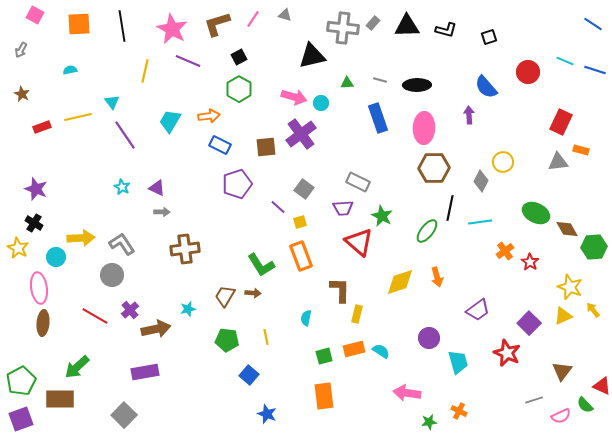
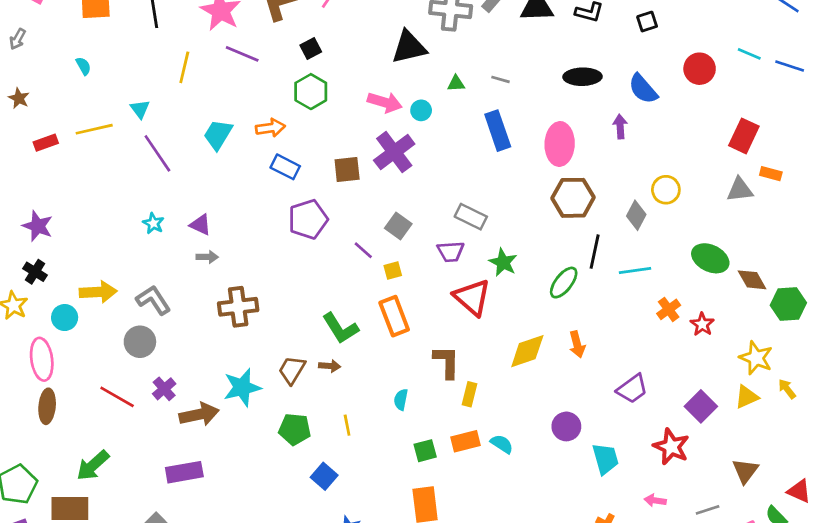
cyan semicircle: (70, 70) -> (83, 66), turned 72
black ellipse: (417, 85) -> (582, 77), moved
cyan star: (188, 309) -> (242, 387), size x1.8
pink arrow: (407, 393) -> (655, 500), moved, size x0.6

